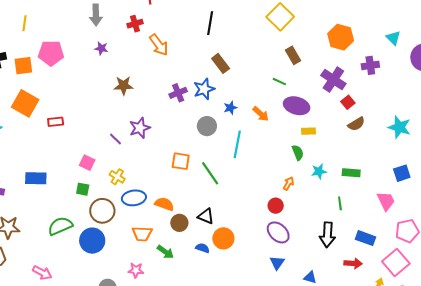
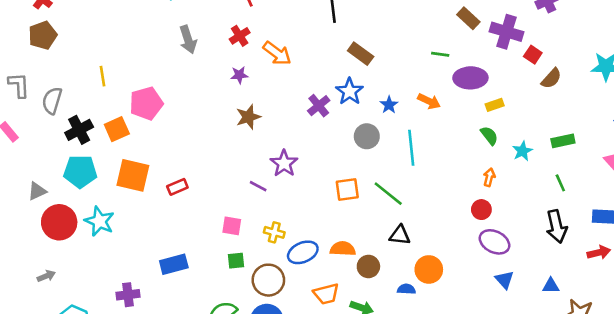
purple star: (101, 48) -> (239, 75), moved
brown rectangle: (293, 55) -> (468, 18), moved
black triangle: (206, 216) -> (400, 235), moved

